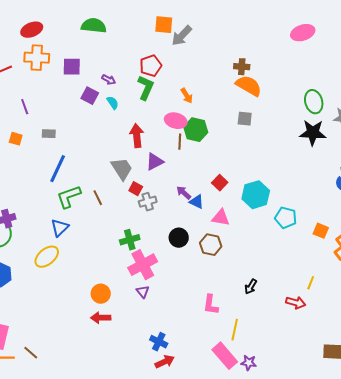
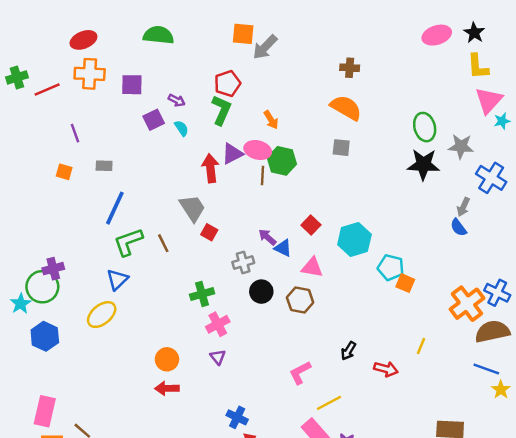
pink ellipse: (303, 33) -> (437, 35), moved
brown cross: (242, 67) -> (350, 68), moved
purple square: (90, 96) -> (154, 120), turned 36
purple triangle: (155, 162) -> (232, 154), moved
gray cross: (148, 202) -> (243, 263), moved
orange square: (321, 231) -> (405, 283), moved
pink cross: (143, 265) -> (218, 324), size x0.7
red arrow: (296, 303) -> (386, 369), moved
pink L-shape: (211, 305) -> (300, 373), turned 55
yellow line: (235, 330) -> (329, 403), turned 50

